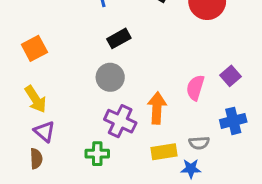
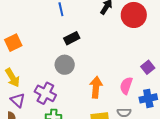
pink semicircle: (195, 88) -> (126, 86), moved
purple cross: (120, 121) -> (45, 93), moved

